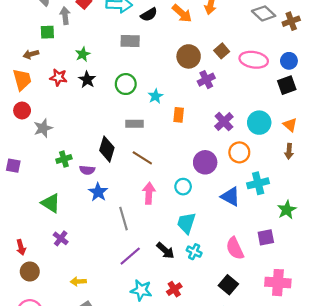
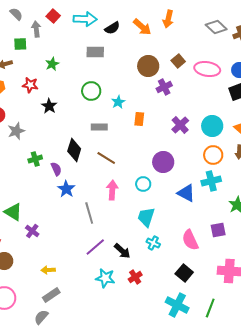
black star: (87, 80) -> (49, 106), moved
orange circle: (239, 152) -> (213, 155), moved
purple semicircle: (87, 170) -> (56, 169), turned -120
green triangle: (51, 203) -> (13, 212), moved
black arrow: (165, 251) -> (122, 251), moved

